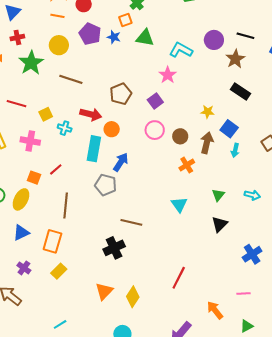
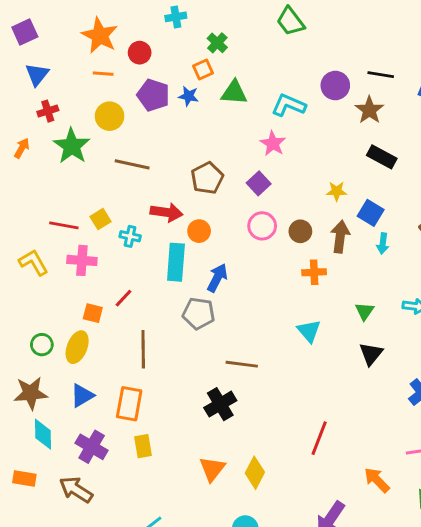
red line: (16, 104) -> (64, 225), moved
orange cross: (187, 165) -> (314, 272), turned 35
purple cross: (24, 268) -> (92, 447), size x1.5
yellow rectangle: (59, 271) -> (143, 446), turned -49

